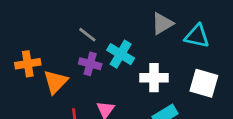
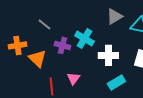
gray line: (87, 35) -> (44, 24), moved
orange triangle: (55, 82) -> (37, 58), turned -30

